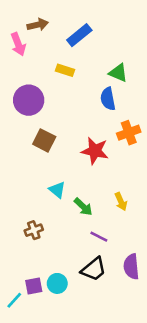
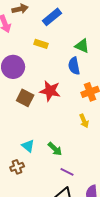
red star: (95, 151) -> (50, 91), moved
cyan triangle: (57, 190) -> (28, 146), moved
yellow arrow: (121, 202) -> (84, 121), moved

